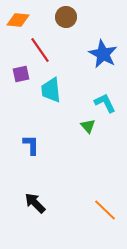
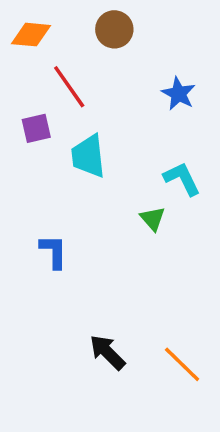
blue star: (103, 54) -> (179, 94), size x0.7
black arrow: (35, 203) -> (107, 352), moved

